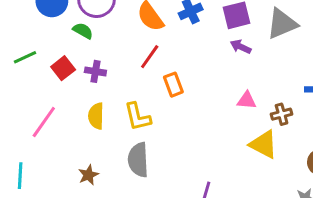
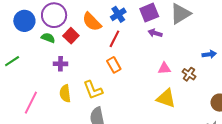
red line: (150, 57) -> (114, 39), moved
red square: (63, 68) -> (71, 36), moved
brown cross: (282, 114) -> (189, 74), turned -32
yellow triangle: (264, 144) -> (166, 98), moved

